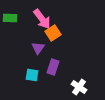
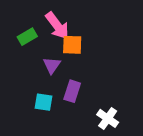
green rectangle: (10, 18) -> (27, 37), moved, turned -32
orange square: (53, 33) -> (72, 45), turned 35

